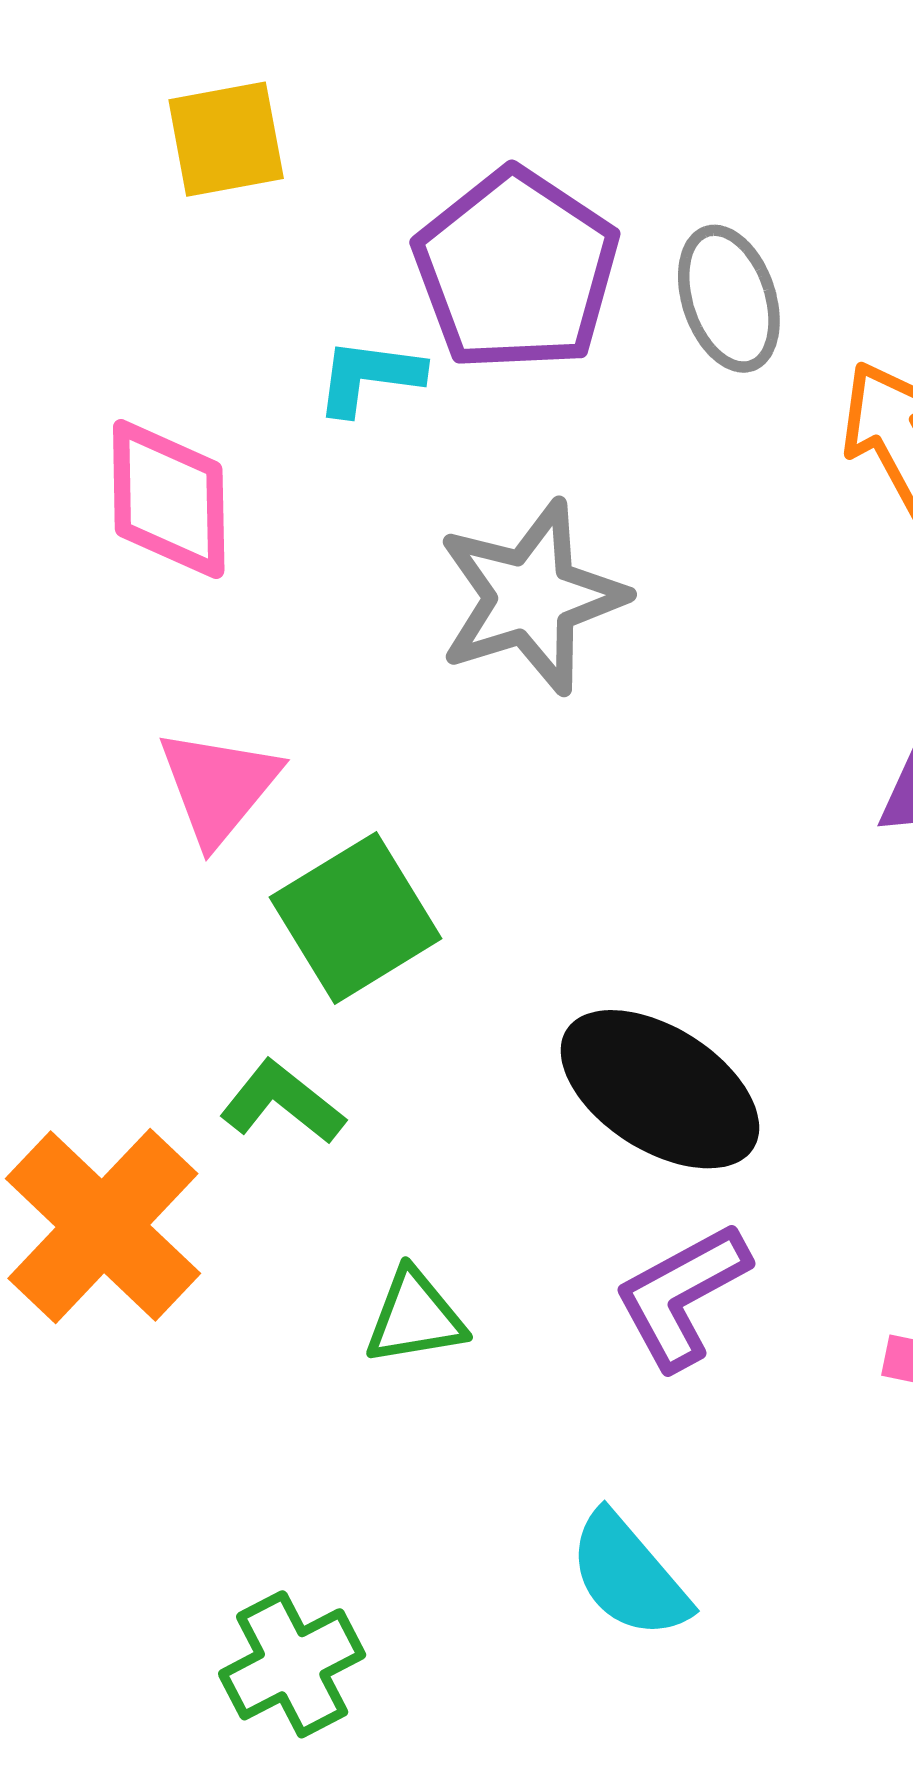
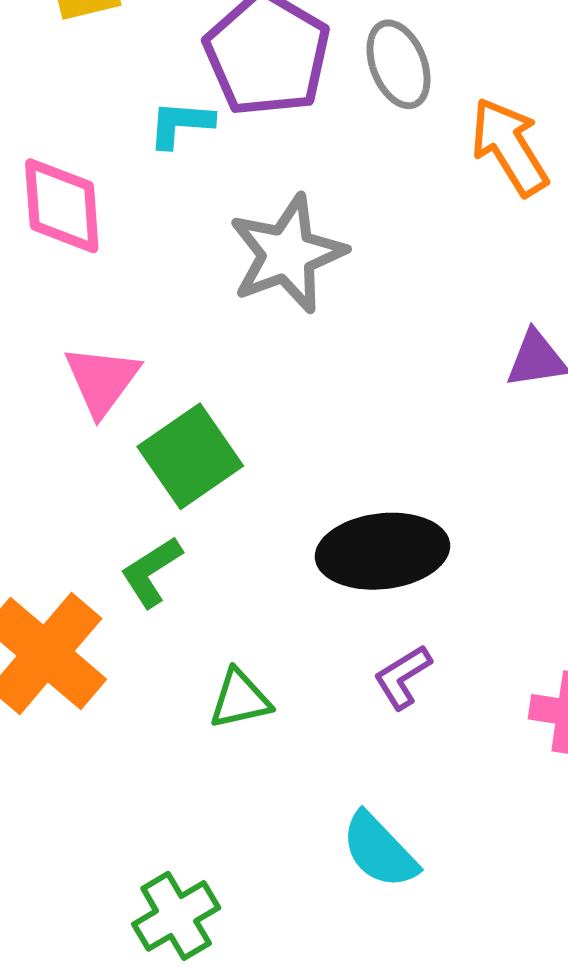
black ellipse: (660, 1089) -> (382, 551), turned -36
green L-shape: (282, 1102) -> (151, 572), turned -68
purple L-shape: (682, 1296) -> (403, 677), size x0.7

